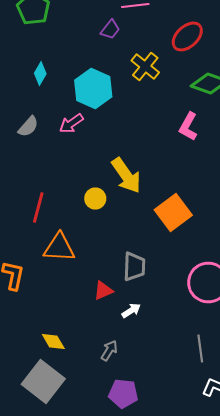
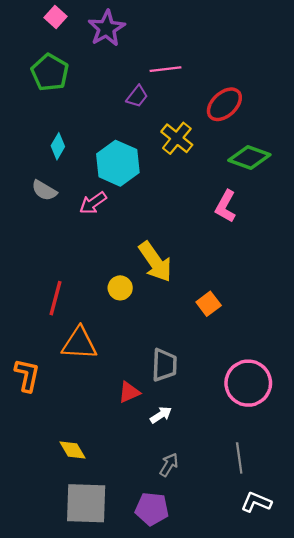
gray semicircle: (28, 126) -> (44, 190), moved, turned 80
orange square: (173, 212) -> (209, 304), size x0.6
gray arrow: (109, 350) -> (169, 465), moved
gray square: (43, 382) -> (86, 503), moved, turned -36

